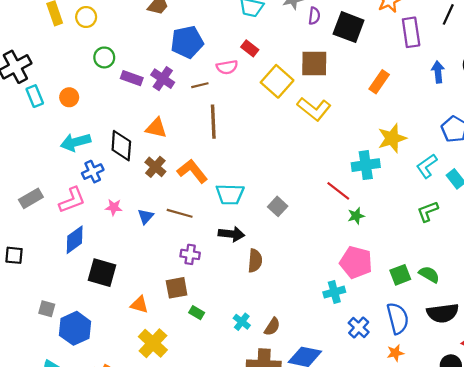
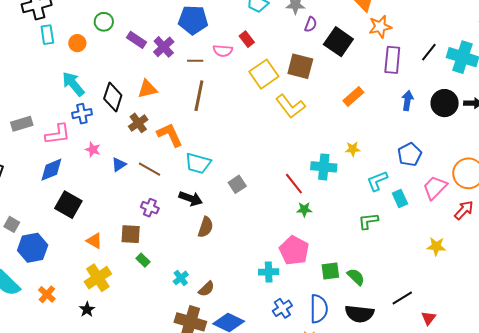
green circle: (104, 57) -> (104, 22), moved
orange triangle: (156, 128) -> (147, 89), turned -40
yellow star: (392, 138) -> (353, 149), size x0.6
cyan arrow: (76, 142) -> (73, 84), turned 52

